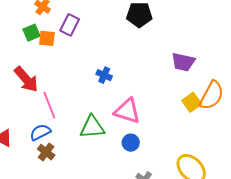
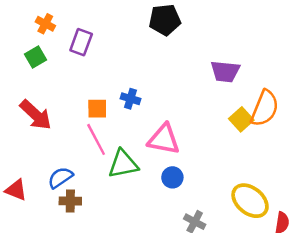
orange square: (47, 38) -> (97, 109), moved
pink line: (49, 105) -> (96, 139), moved
brown cross: (46, 152) -> (70, 201), turned -30

